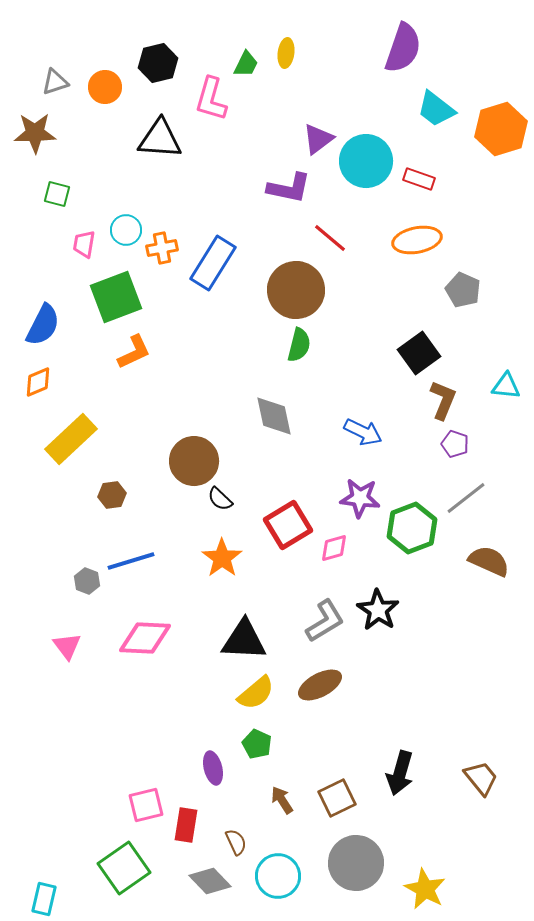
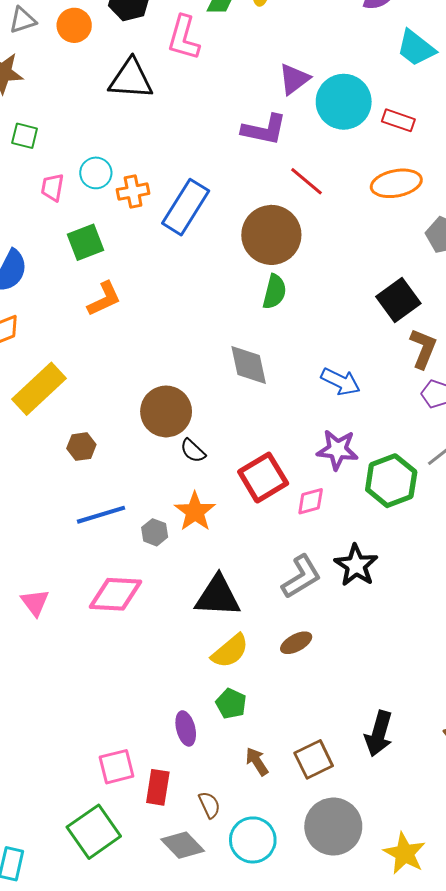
green square: (116, 297) -> (86, 242), size x0.7
gray hexagon: (87, 581) -> (155, 532), moved
brown ellipse: (320, 685) -> (296, 643), size x0.7

